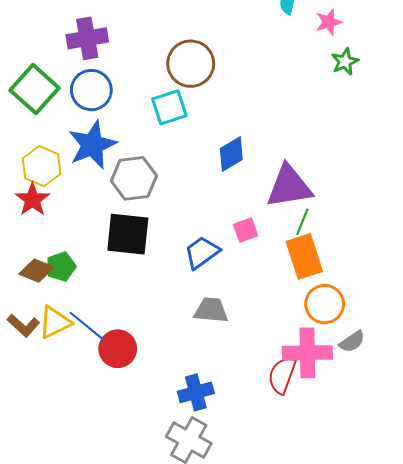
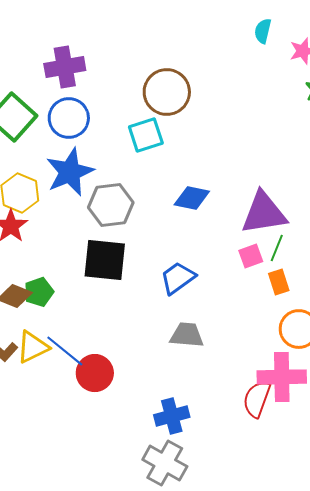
blue diamond: (231, 154) -> (192, 198), moved, turned 42
pink square: (246, 230) -> (251, 256), moved
orange rectangle: (304, 256) -> (279, 282), size x0.6

